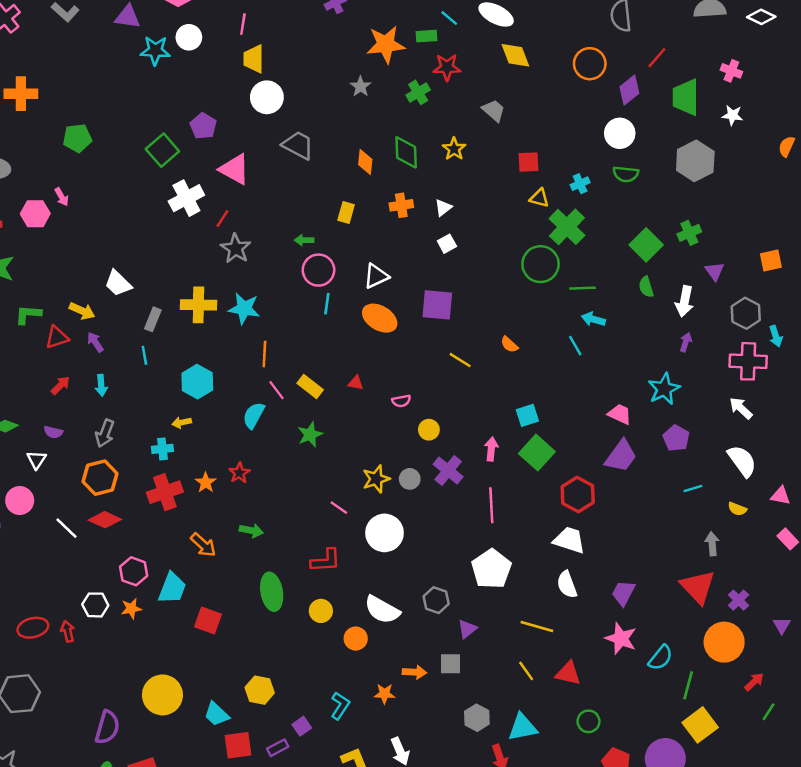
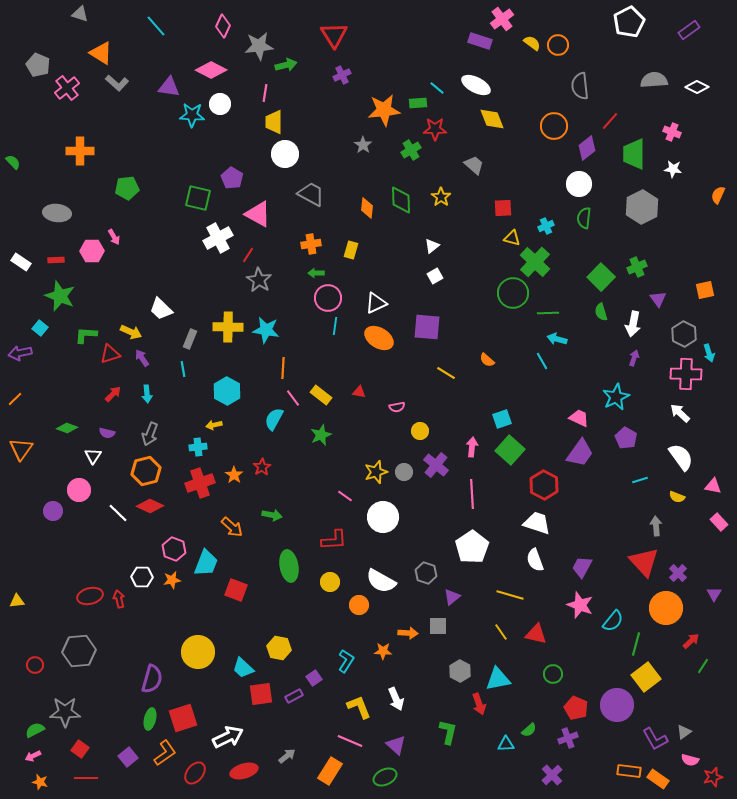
green square: (162, 150) -> (198, 198), turned -36
green semicircle: (626, 174) -> (584, 218), turned 90
orange cross: (401, 205) -> (311, 244), moved

